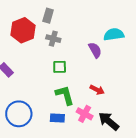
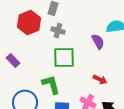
green square: (60, 67) -> (64, 58), size x1.6
green L-shape: (65, 95) -> (51, 85), moved

